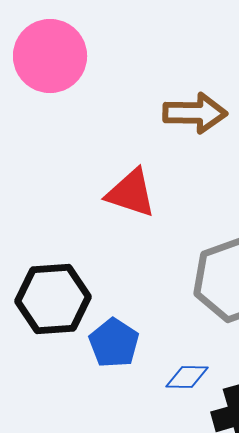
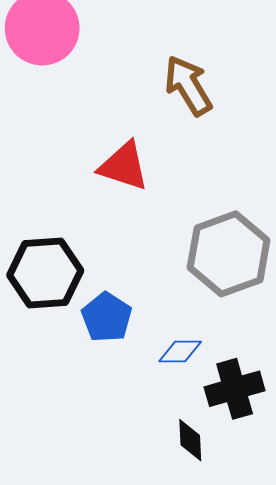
brown arrow: (195, 113) -> (188, 86), turned -122

